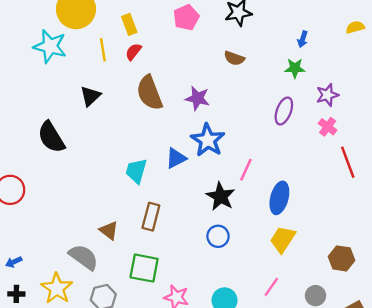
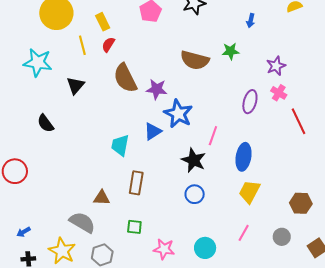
cyan star: (50, 46) -> (38, 63), moved
brown semicircle: (234, 58) -> (195, 60), moved, size x1.6
green star: (295, 68) -> (231, 51), moved
purple star: (197, 98) -> (157, 89), moved
purple ellipse: (284, 111) -> (250, 102), moved
black semicircle: (51, 137) -> (45, 123), size x0.7
brown triangle: (109, 230) -> (102, 198), turned -30
green square: (144, 268) -> (134, 227), size x0.6

